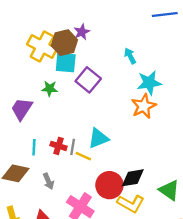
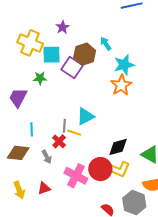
brown hexagon: (64, 43) -> (85, 54), moved
red cross: (59, 146) -> (59, 141), moved, turned 32
red circle: (109, 185) -> (100, 169), moved

